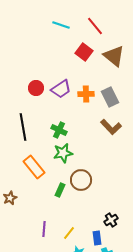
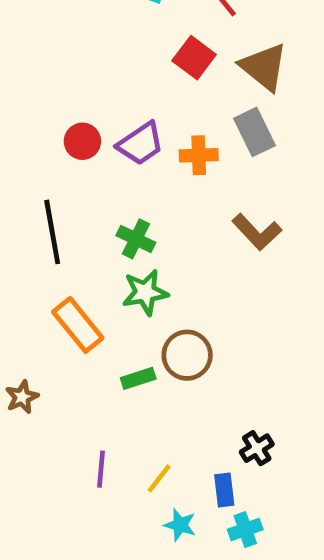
gray rectangle: (110, 97) -> (254, 132), moved
green rectangle: (60, 190) -> (138, 378), turned 48

